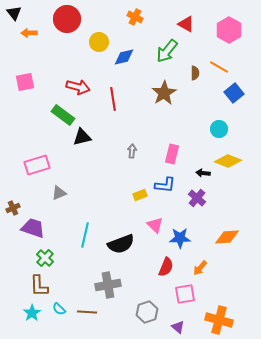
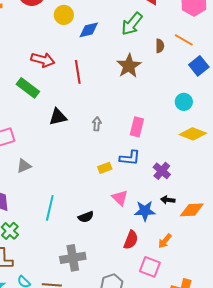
black triangle: (82, 137) -> (58, 117), moved
black arrow: (203, 173) -> (168, 200), moved
black semicircle: (121, 244) -> (86, 217), size x0.6
pink square: (185, 294) -> (150, 267), turned 30

